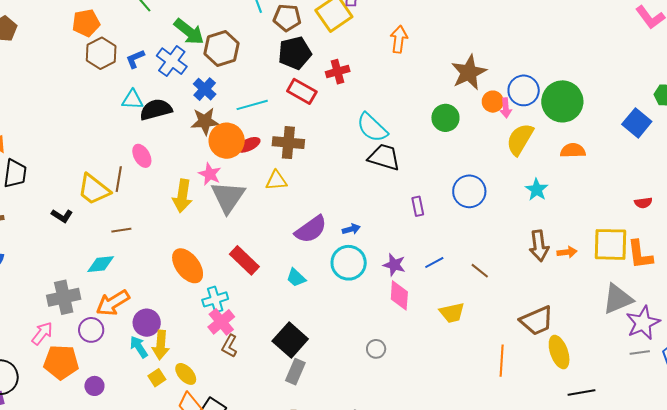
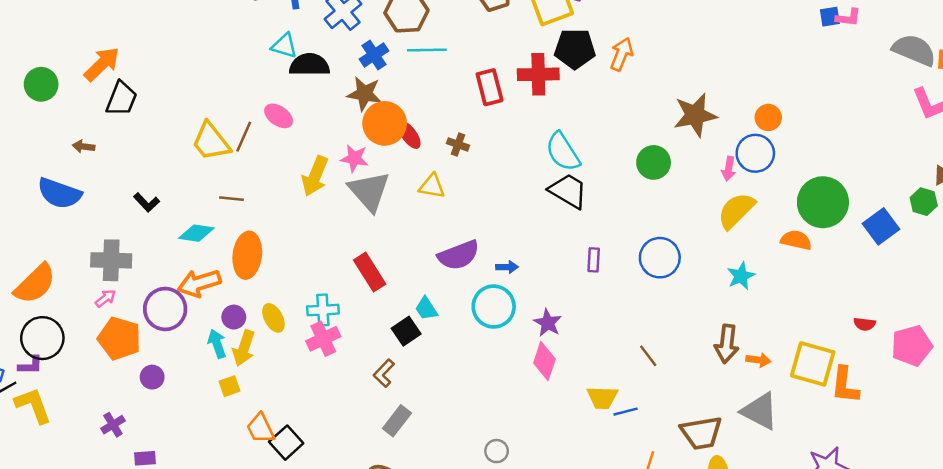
black pentagon: (295, 53) -> (575, 49), moved
red cross: (338, 72) -> (538, 74), size x1.4
red rectangle: (302, 91) -> (490, 87), turned 32
green circle: (562, 101) -> (823, 202), moved
orange circle: (493, 102) -> (768, 117), moved
cyan line: (252, 105) -> (427, 50), moved
brown cross: (288, 143) -> (458, 144), size x0.6
red ellipse: (248, 145) -> (409, 135), turned 65
pink ellipse: (142, 156) -> (279, 116), turned -40
pink star: (210, 174) -> (354, 158), turned -30
gray triangle: (228, 197) -> (369, 191), turned -30
black L-shape: (62, 216) -> (147, 202), moved
blue line: (434, 263) -> (626, 412), moved
orange ellipse: (188, 266) -> (247, 255), moved, turned 30
gray cross: (64, 297) -> (111, 260), moved
gray triangle: (618, 299) -> (760, 411), moved, turned 36
purple circle: (147, 323) -> (234, 317), size x0.7
purple circle: (91, 330) -> (165, 309), size x1.4
pink arrow: (42, 333) -> (105, 298), size x0.7
black square: (290, 340) -> (406, 331), moved, size x0.7
brown L-shape: (229, 346) -> (384, 373), moved
gray circle: (376, 349) -> (497, 451), moved
yellow ellipse: (186, 374) -> (273, 318), moved

